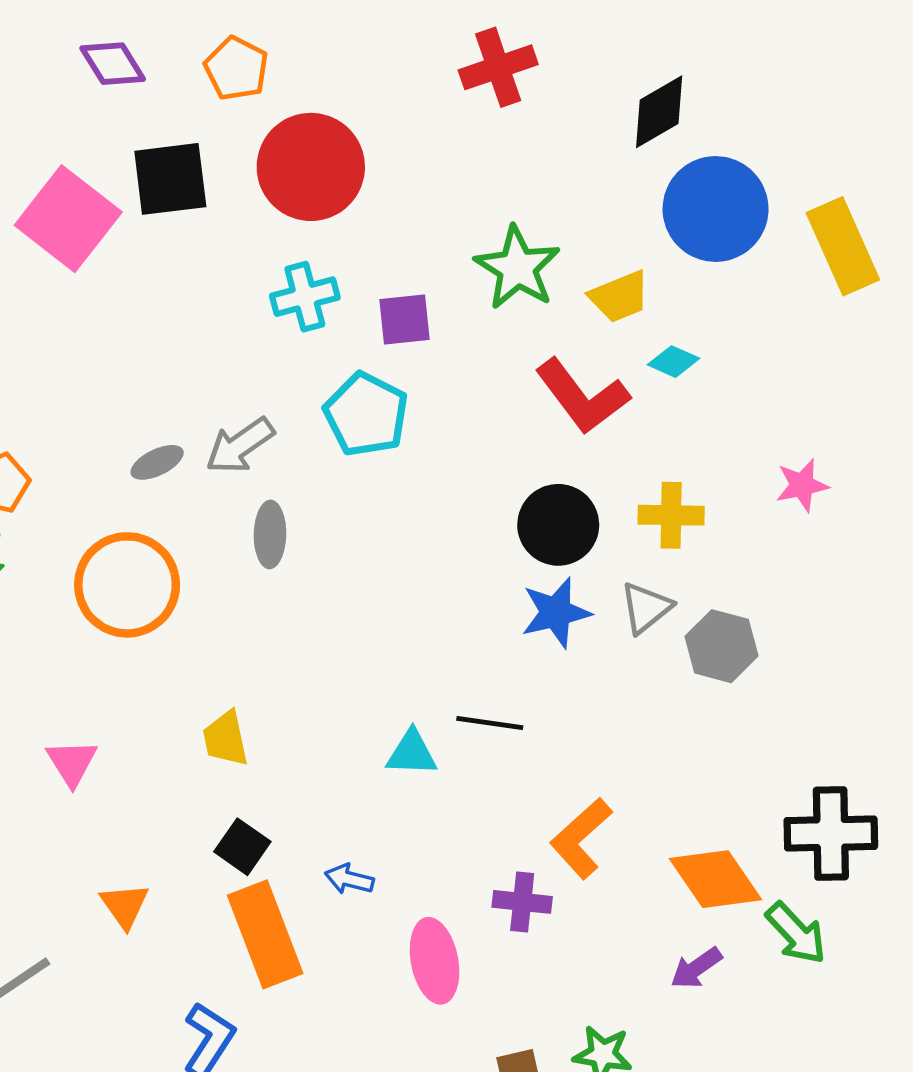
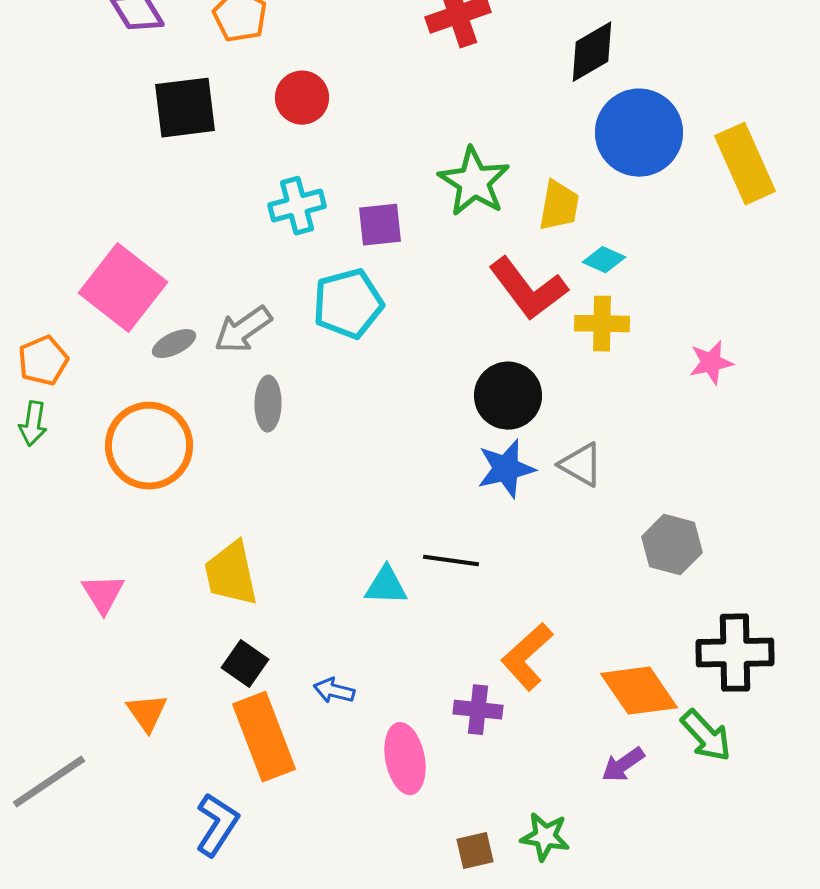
red circle: (311, 167) -> (302, 98), size x0.6
pink square: (68, 219) -> (123, 288), moved
yellow trapezoid: (619, 297) -> (559, 206), turned -58
cyan pentagon: (366, 414) -> (348, 304), turned 30
yellow cross: (671, 515) -> (602, 324), moved
gray triangle: (646, 608) -> (581, 465), turned -51
gray hexagon: (722, 646) -> (672, 545), moved
yellow trapezoid: (226, 739) -> (231, 574), size x1.4

